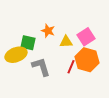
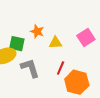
pink square: (86, 37) -> (86, 38), moved
orange hexagon: (87, 60) -> (77, 82), moved

